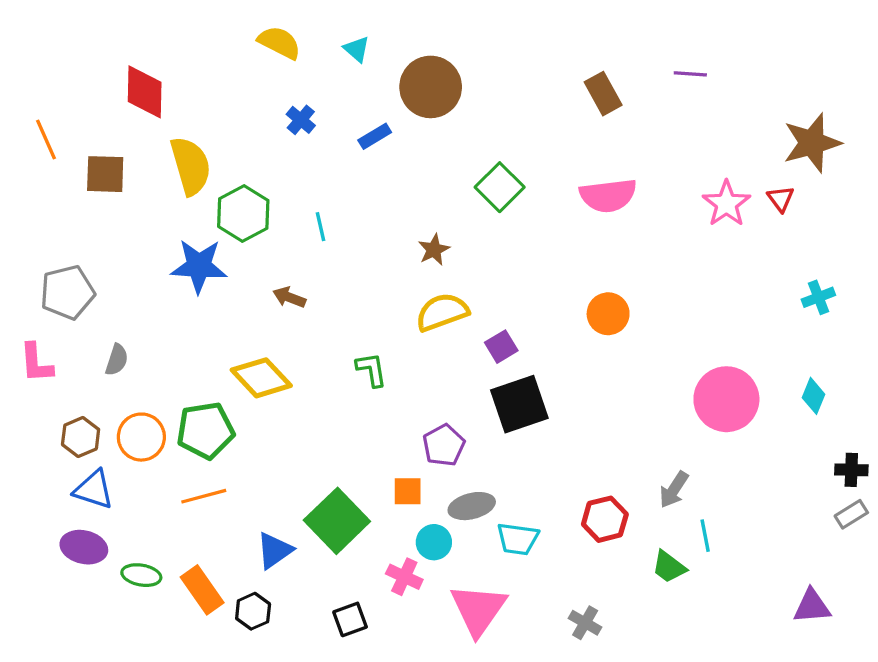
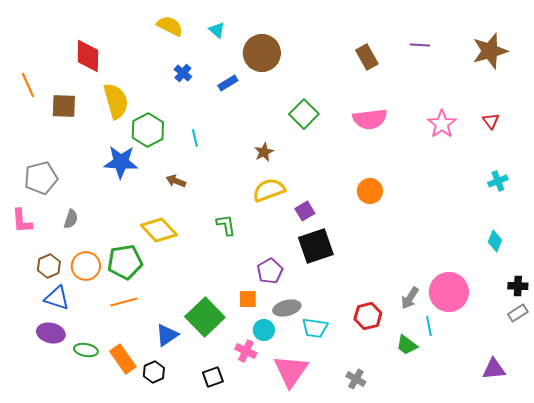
brown star: (812, 143) -> (490, 51), moved
red triangle: (781, 199) -> (491, 121), moved
pink circle: (726, 399) -> (449, 292), moved

